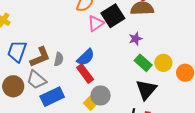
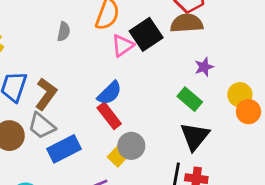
purple star: (136, 39) -> (204, 67), moved
brown L-shape: (40, 57) -> (46, 94), turned -30
gray semicircle: (59, 59) -> (64, 32), moved
yellow circle: (163, 63) -> (240, 95), moved

